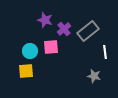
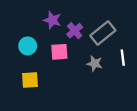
cyan circle: (30, 51) -> (28, 46), moved
gray star: (94, 76) -> (95, 64), moved

